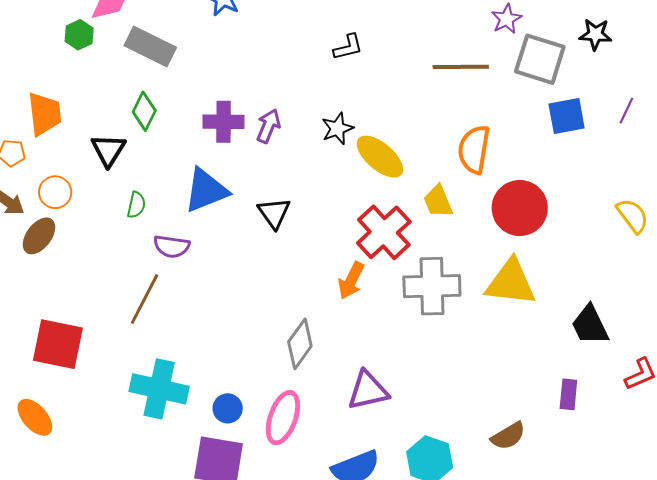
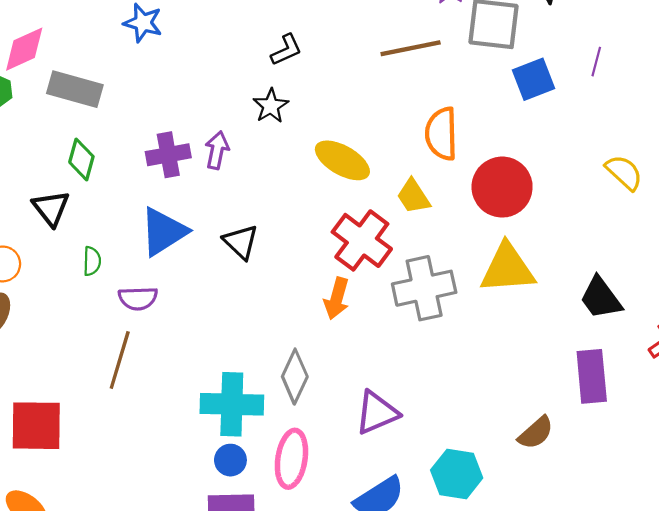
black star: (337, 128) -> (271, 106), moved
cyan cross: (159, 389) -> (232, 404), moved
purple rectangle: (568, 394) -> (592, 376), size x1.6

